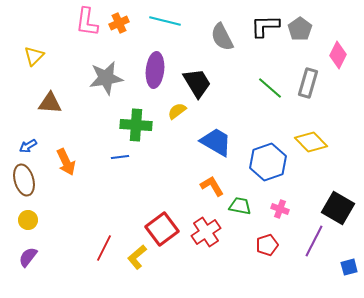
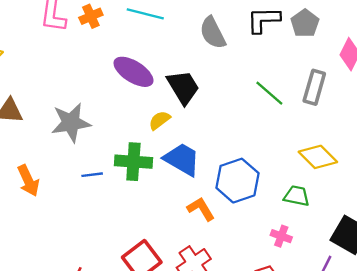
purple ellipse: (155, 70) -> (133, 72), turned -64
gray star: (106, 78) -> (71, 123), moved
green cross: (136, 125) -> (133, 162), moved
blue trapezoid: (216, 142) -> (182, 159), moved
blue hexagon: (268, 162) -> (238, 181), moved
green trapezoid: (240, 206) -> (297, 196), moved

